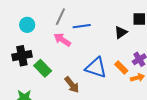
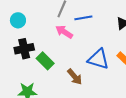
cyan circle: (27, 25) -> (18, 20), moved

